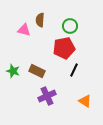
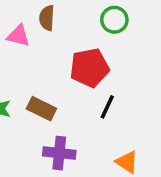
green circle: (70, 26) -> (114, 20), moved
purple cross: (47, 96) -> (59, 153), turned 30

